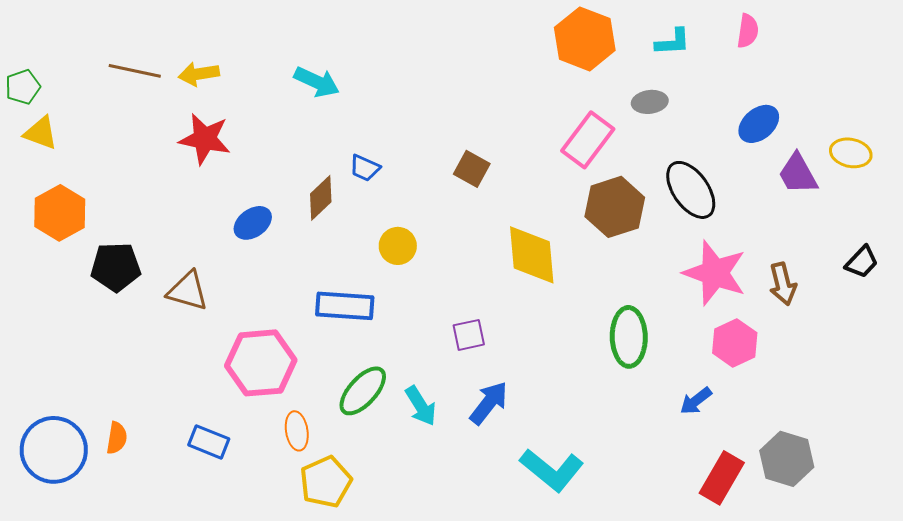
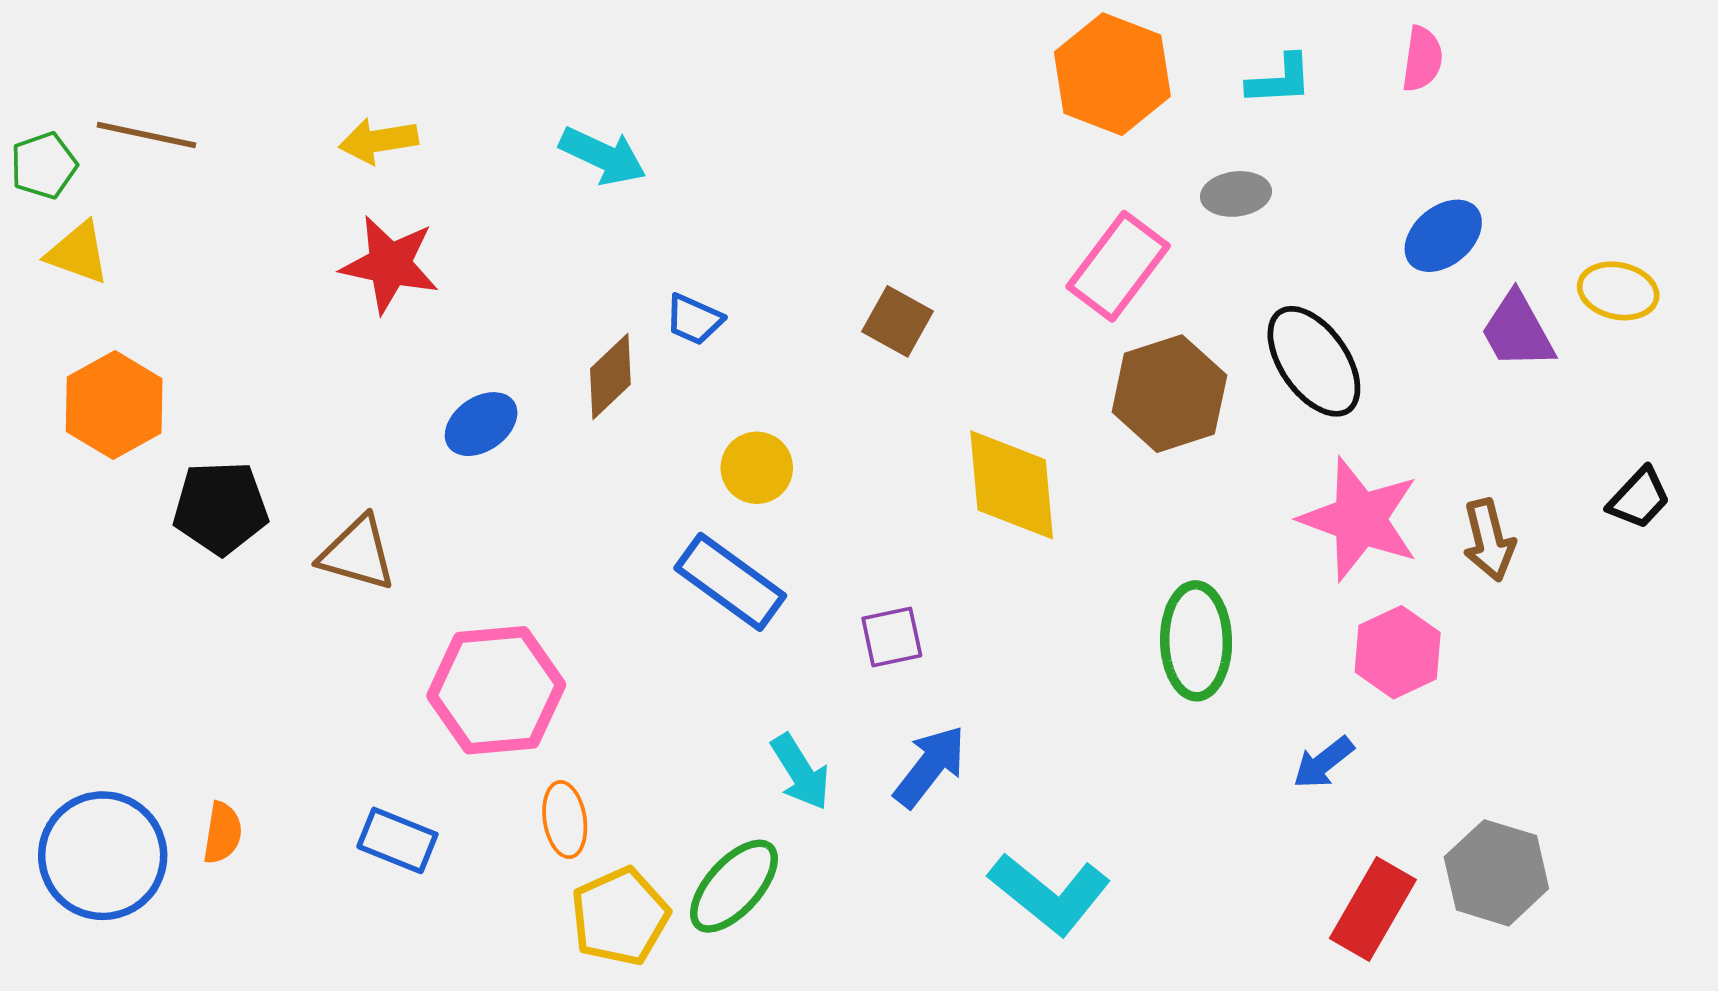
brown line: (135, 71) -> (146, 135), moved
blue rectangle: (345, 306) -> (730, 582), moved, turned 32
green ellipse: (363, 391) -> (734, 886), moved

